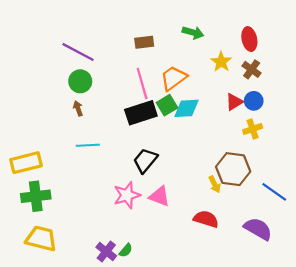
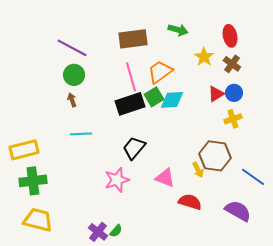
brown rectangle: (144, 42) -> (133, 39), size x1.6
pink triangle: (159, 196) -> (165, 178), moved

